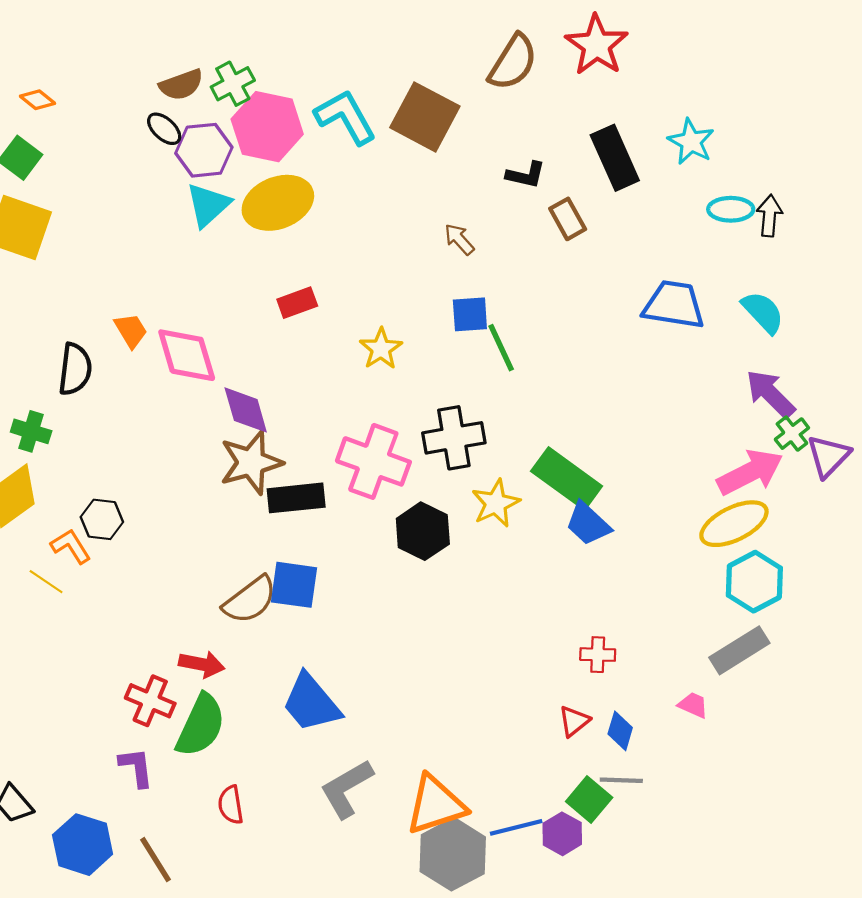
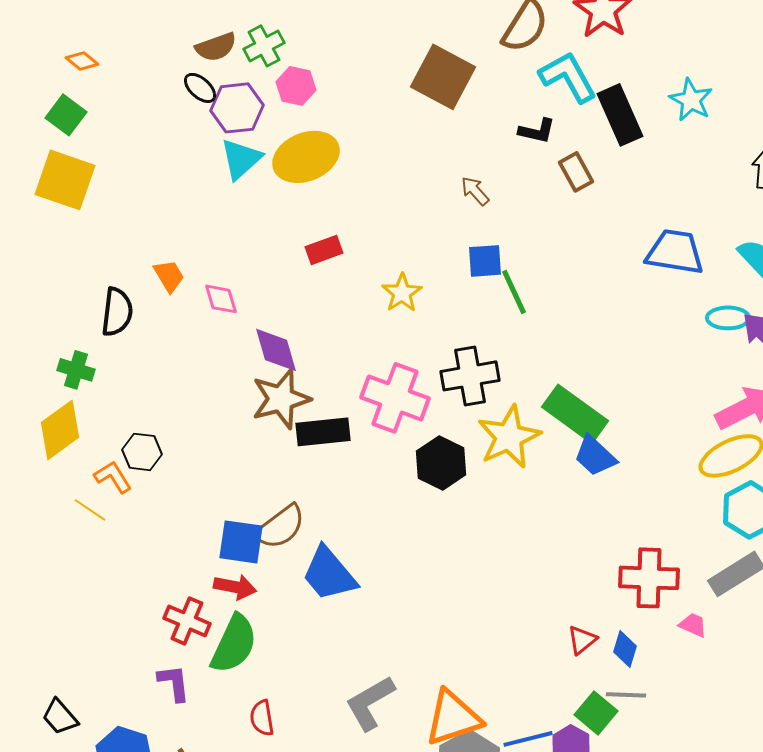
cyan L-shape: (345, 117) -> (568, 77), moved
pink hexagon: (267, 127) -> (296, 86), size x0.6
cyan ellipse: (731, 209) -> (728, 318), moved
pink diamond: (187, 355) -> (221, 299), size x0.6
yellow star: (496, 503) -> (509, 437), size x1.4
blue square: (294, 585) -> (241, 542), moved
red cross: (598, 655) -> (649, 578), moved, size x1.8
blue trapezoid: (311, 703) -> (329, 574), moved

